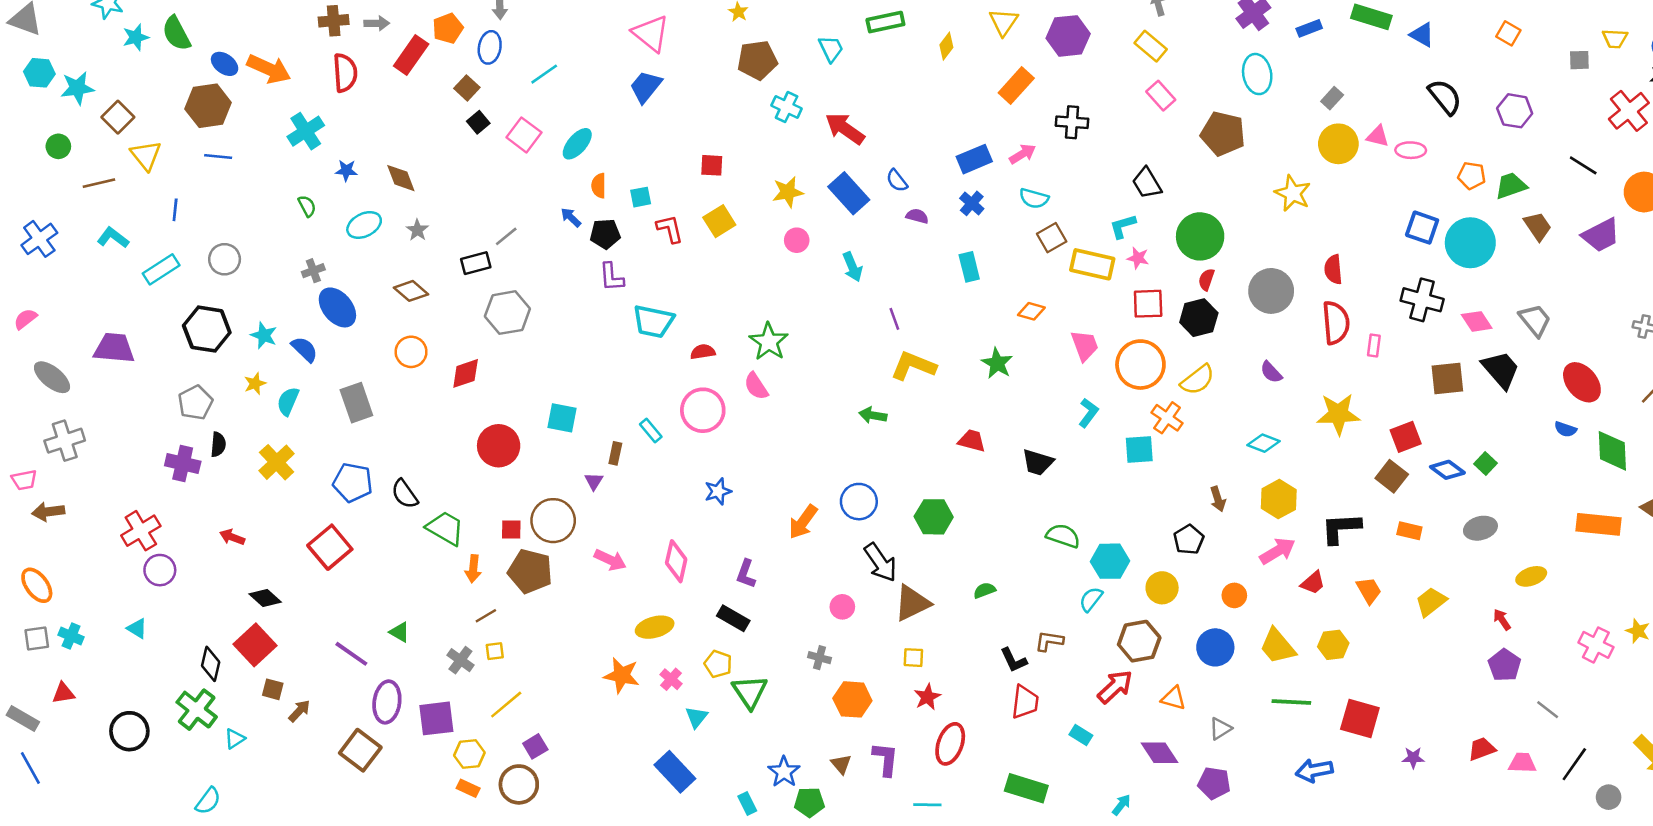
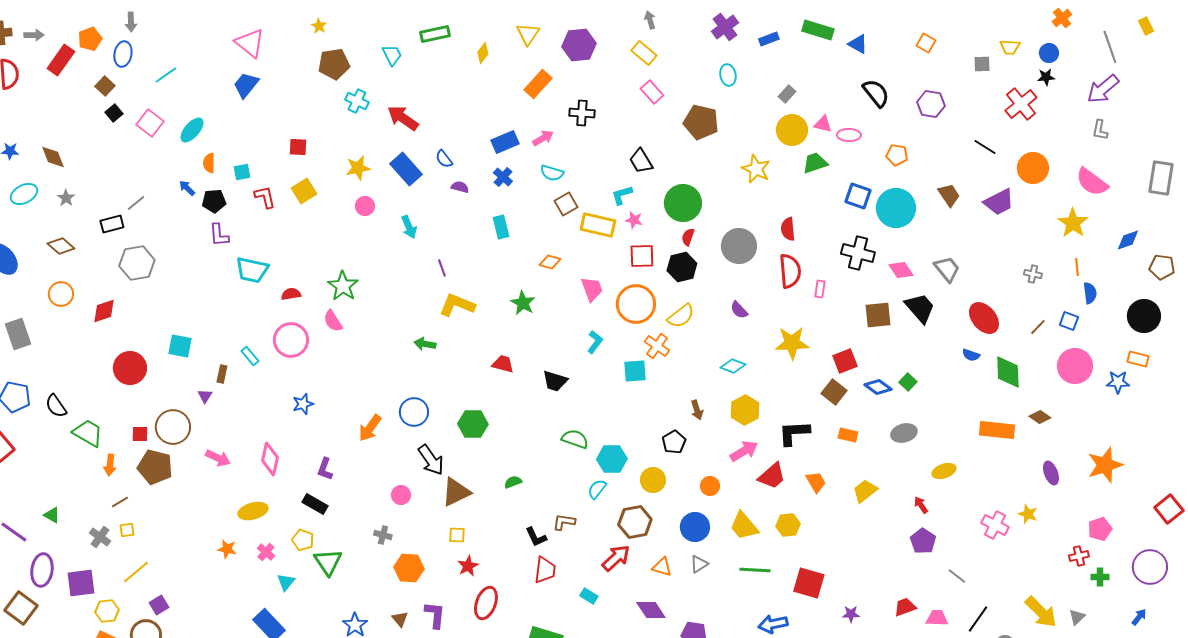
cyan ellipse: (1257, 74) -> (728, 75), size x0.7
green trapezoid: (1511, 186) -> (815, 163), moved
red trapezoid: (1313, 583) -> (772, 476), size x1.4
orange star: (622, 675) -> (227, 549), size x0.7
gray triangle: (1220, 729) -> (699, 564), moved

